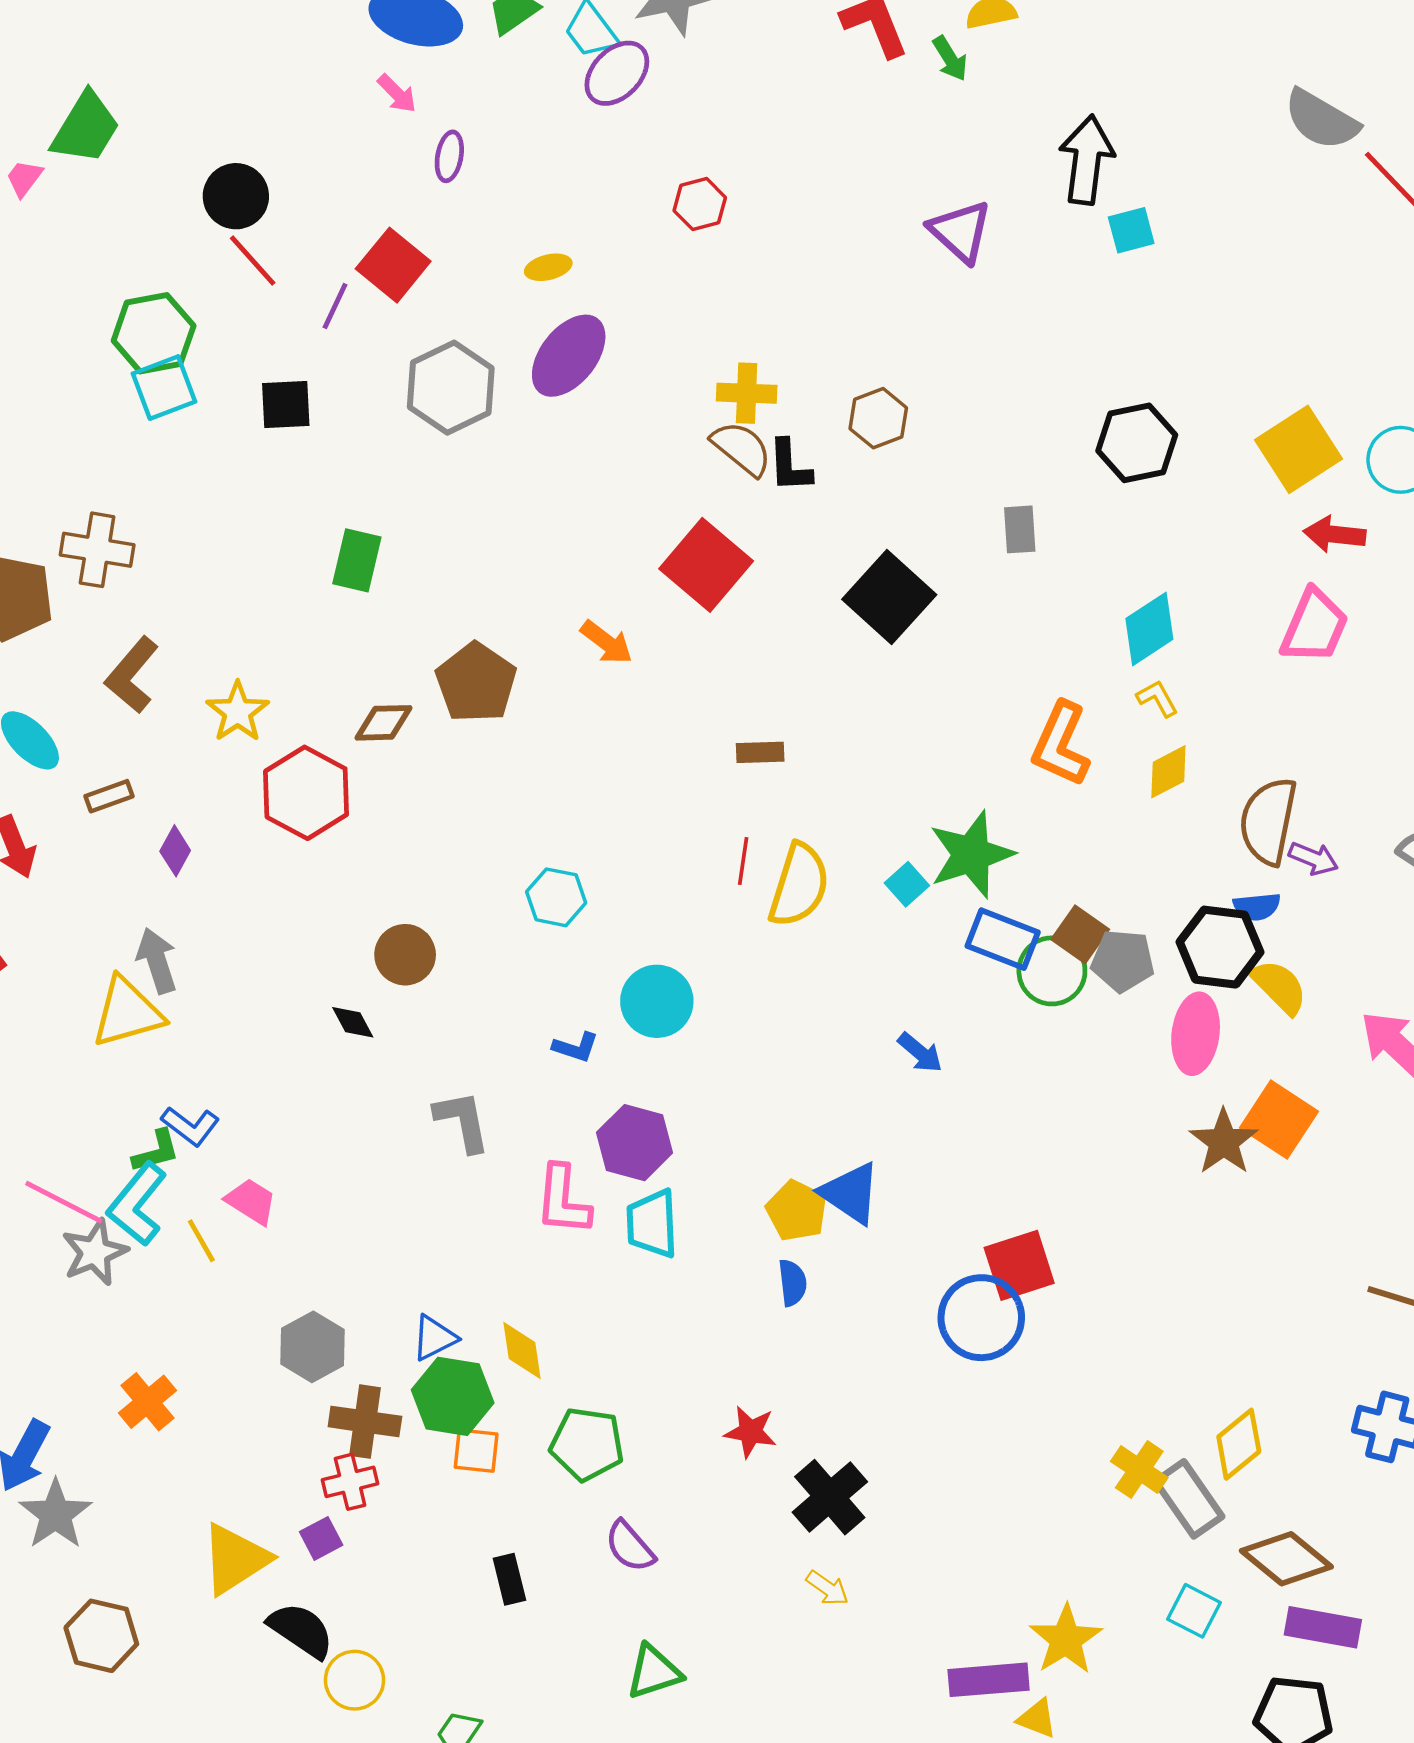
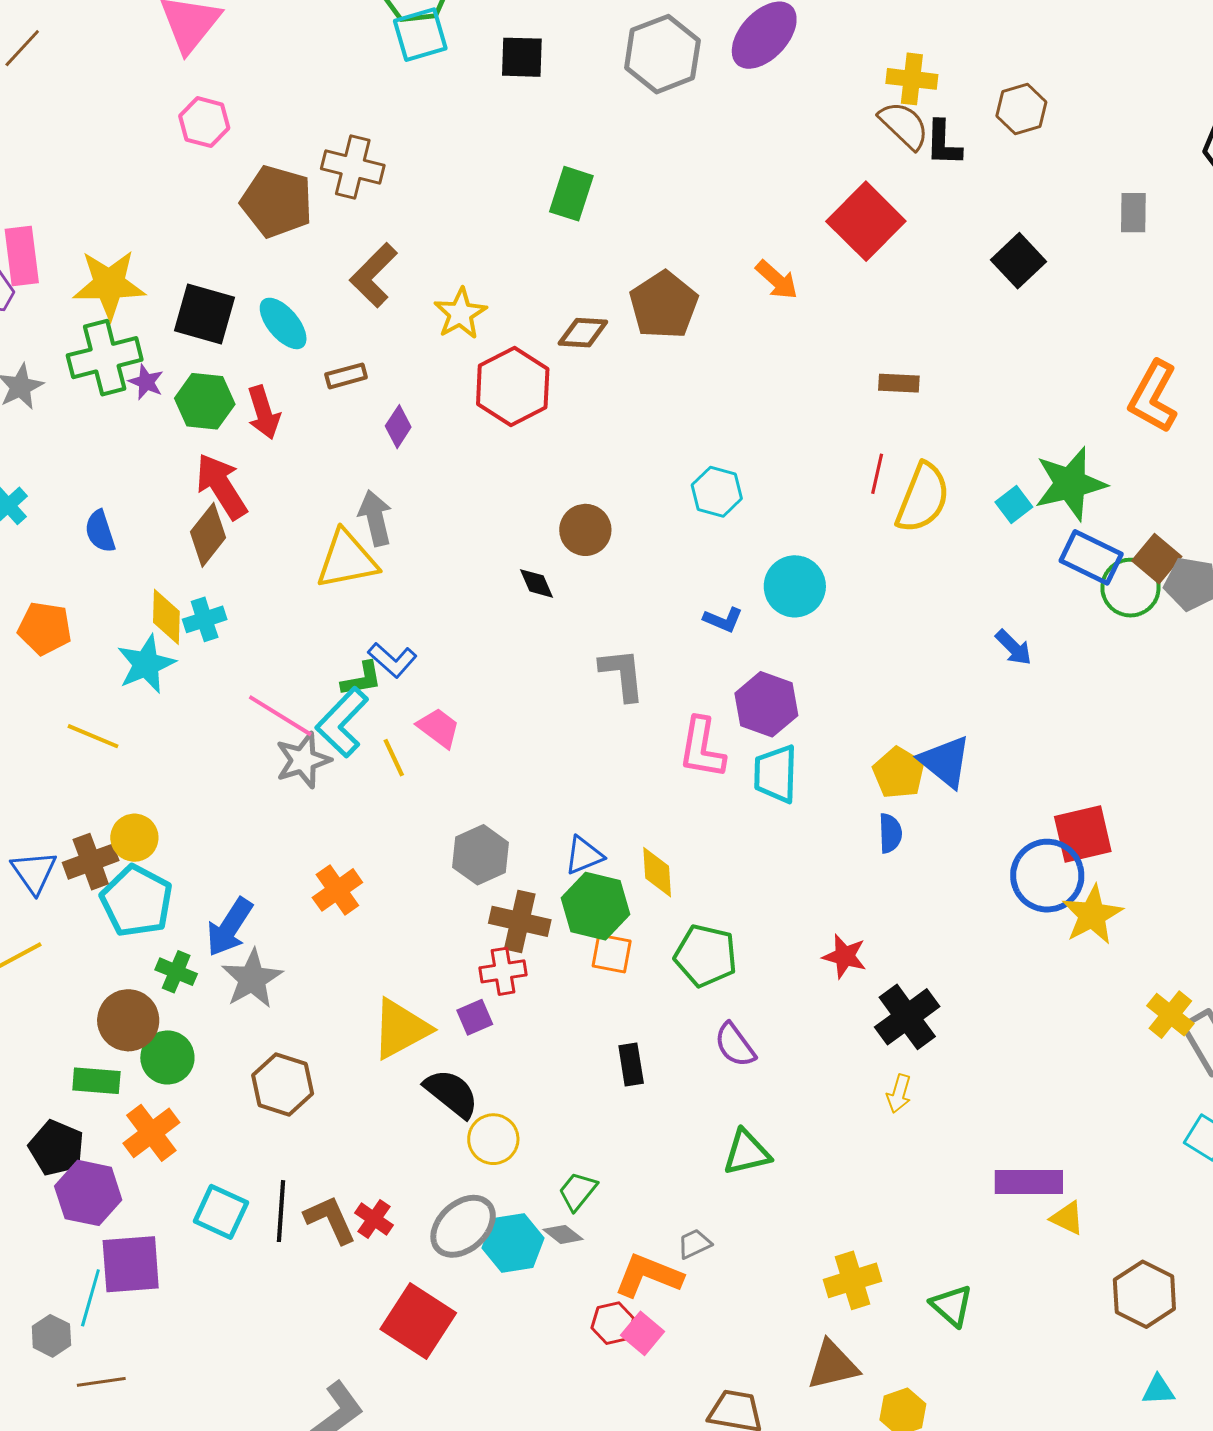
black square: (889, 597) -> (1018, 261), size x0.7
yellow arrow: (827, 1588) -> (899, 1094), turned 66
yellow star: (1066, 1639) -> (1092, 915), moved

